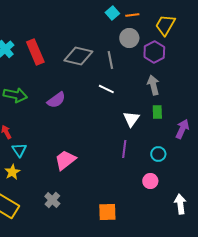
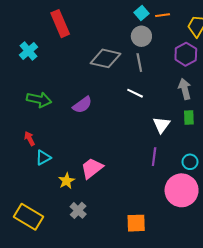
gray circle: (129, 38) -> (141, 36), moved
red rectangle: (35, 52) -> (60, 24), moved
cyan triangle: (19, 150) -> (43, 158), turned 35
yellow star: (12, 172) -> (66, 181), moved
pink circle: (150, 181) -> (182, 190), size x2.0

